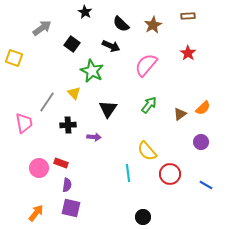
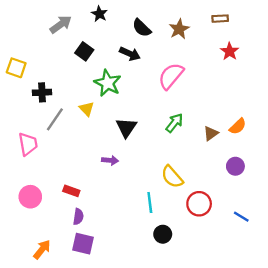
gray arrow: (42, 28) -> (61, 24), moved
red star: (188, 53) -> (230, 51), moved
black cross: (68, 125) -> (42, 92), moved
pink circle: (39, 168) -> (30, 197), moved
black circle: (143, 217) -> (163, 234), moved

